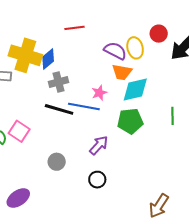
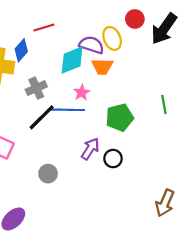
blue diamond: (48, 59) -> (21, 50), moved
cyan diamond: (135, 89) -> (72, 60), moved
black line: (59, 109) -> (42, 117), turned -52
black circle: (97, 180) -> (113, 159), moved

